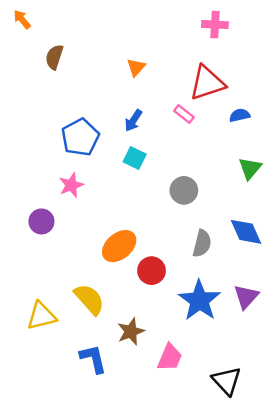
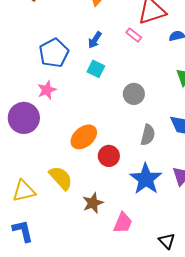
purple circle: (41, 221) -> (24, 118), size x1.6
blue L-shape: (93, 359) -> (23, 231), moved
black triangle: (227, 381) -> (167, 241), size x0.7

